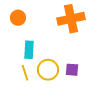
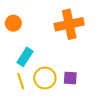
cyan rectangle: (29, 50) -> (25, 57), turned 30

